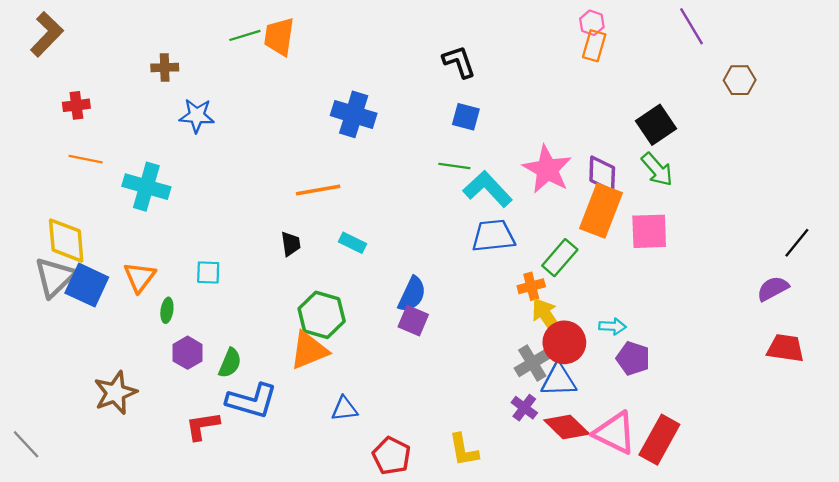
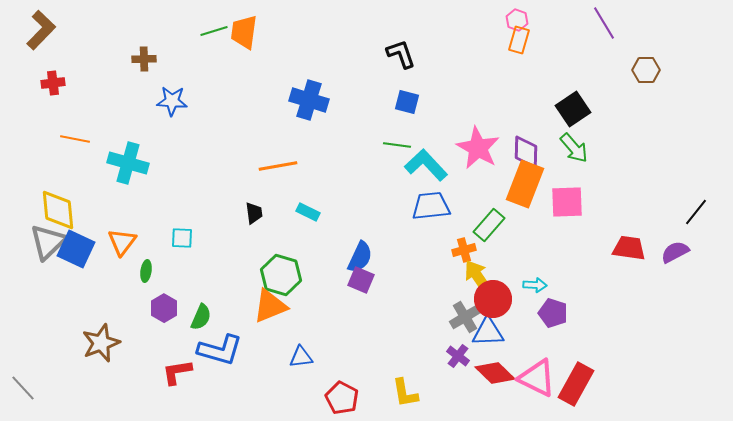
red cross: (76, 105) -> (53, 83), moved
red trapezoid: (785, 348) -> (629, 248), moved

